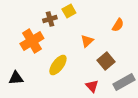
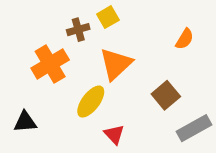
orange triangle: (87, 41) -> (116, 64), moved, size x1.6
red triangle: (92, 86) -> (114, 134), moved

